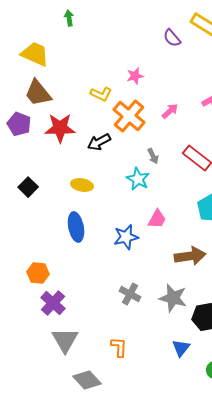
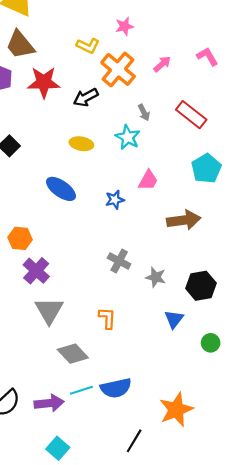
yellow ellipse: (82, 185) -> (81, 144), moved
blue ellipse: (76, 227) -> (61, 189), turned -44
blue star: (126, 237) -> (115, 200), size x0.7
gray star: (173, 298) -> (156, 277), moved, size x0.7

